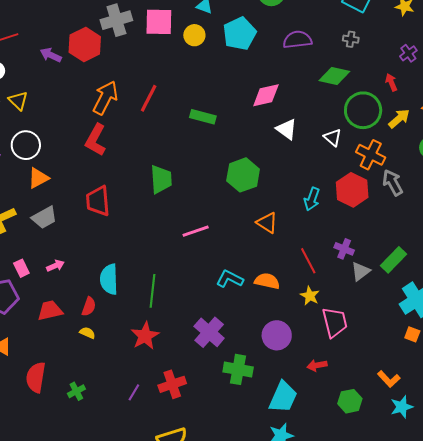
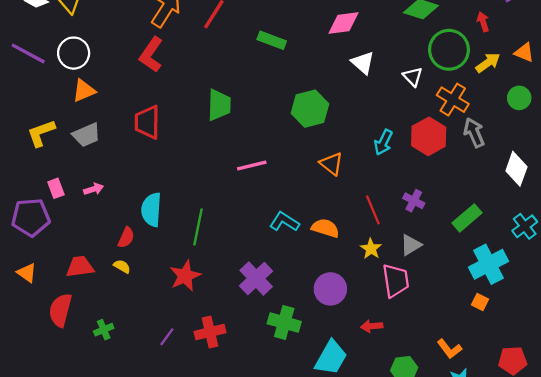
gray triangle: (361, 271) -> (411, 245), moved
red trapezoid: (50, 311) -> (80, 267), moved

